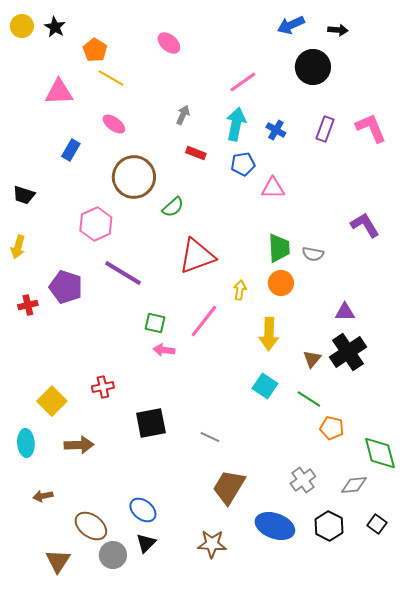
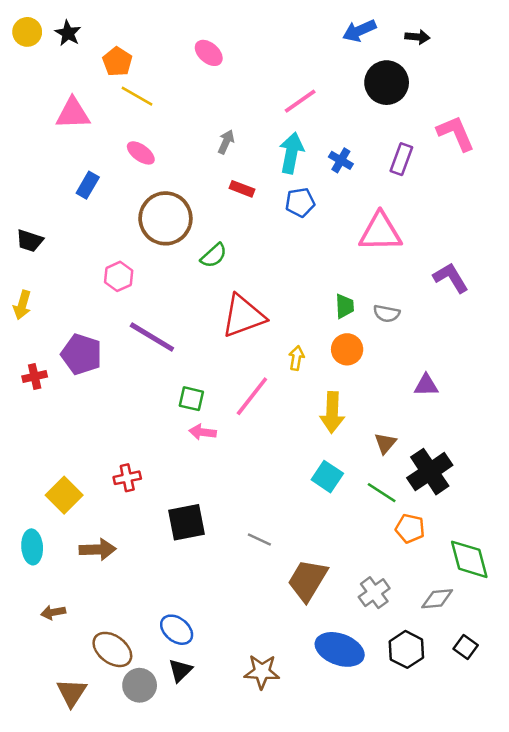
pink L-shape: (371, 128) -> (456, 133), moved
pink triangle: (273, 188) -> (380, 232), moved, size x1.5
pink hexagon: (96, 224) -> (119, 276), size x0.7
green trapezoid: (279, 248) -> (345, 306), size x0.7
black cross: (348, 352) -> (430, 472), moved
brown trapezoid: (229, 487) -> (308, 580), moved

